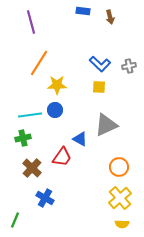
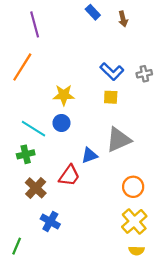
blue rectangle: (83, 11) -> (93, 12), turned 40
orange line: (39, 63) -> (22, 67), moved
cyan line: (30, 115) -> (33, 129), turned 40
blue triangle: (80, 139) -> (89, 155), turned -49

